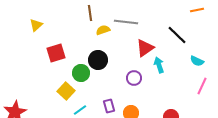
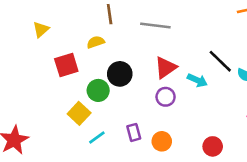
yellow semicircle: (103, 30) -> (96, 42), moved
black line: (177, 35) -> (220, 61), moved
red triangle: (145, 48) -> (166, 68), moved
cyan arrow: (159, 65) -> (197, 80), turned 133

